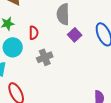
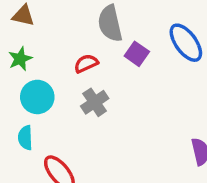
red semicircle: (34, 33) -> (86, 63), moved, turned -104

